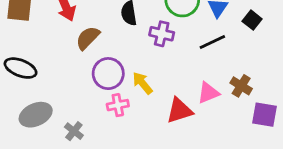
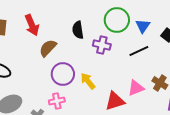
pink cross: (118, 105) -> (57, 101), moved

